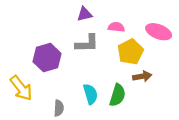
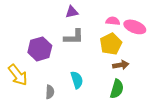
pink semicircle: (116, 27) -> (113, 21), moved
green semicircle: (117, 95) -> (117, 89), moved

